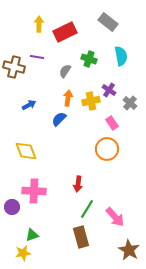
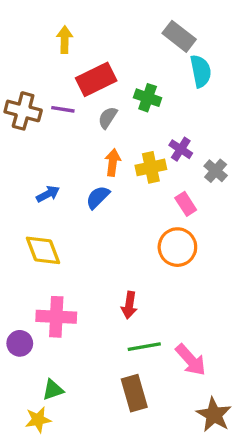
red rectangle: (65, 32) -> (96, 79), moved
cyan semicircle: (121, 56) -> (201, 71), moved
purple line: (37, 57) -> (63, 109), moved
blue arrow: (29, 105) -> (48, 194), moved
green line: (87, 209) -> (144, 347), turned 48

